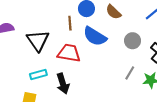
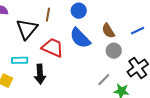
brown semicircle: (113, 12) -> (108, 31), moved
brown line: (70, 23) -> (48, 15), moved

